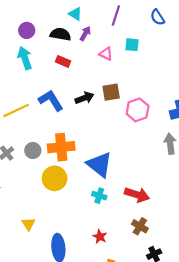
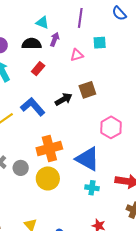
pink triangle: (106, 54) -> (77, 55), turned -32
red rectangle: (63, 61) -> (38, 69), turned -64
pink hexagon: (138, 110) -> (111, 127), moved
gray circle: (33, 150) -> (21, 168), moved

